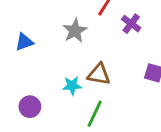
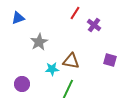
gray star: (75, 31) -> (39, 42), moved
blue triangle: (24, 42) -> (18, 18), moved

